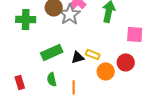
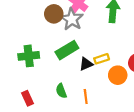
green cross: (26, 19) -> (29, 56), moved
green rectangle: (52, 52) -> (67, 50), moved
yellow rectangle: (93, 54) -> (102, 59), turned -32

